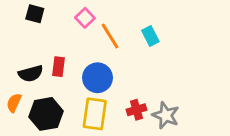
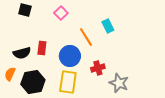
orange line: (110, 36) -> (86, 37), moved
red cross: (136, 110) -> (98, 68), moved

